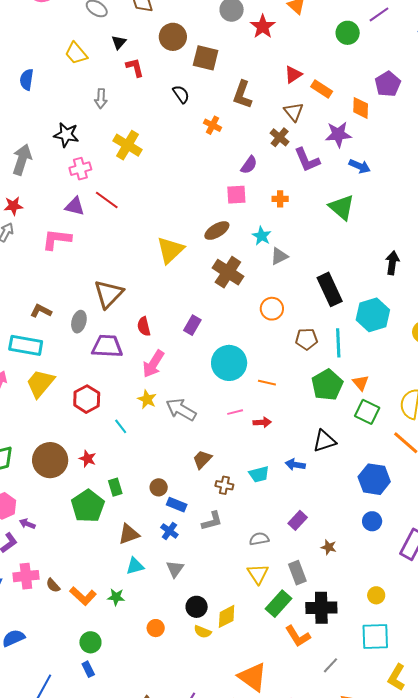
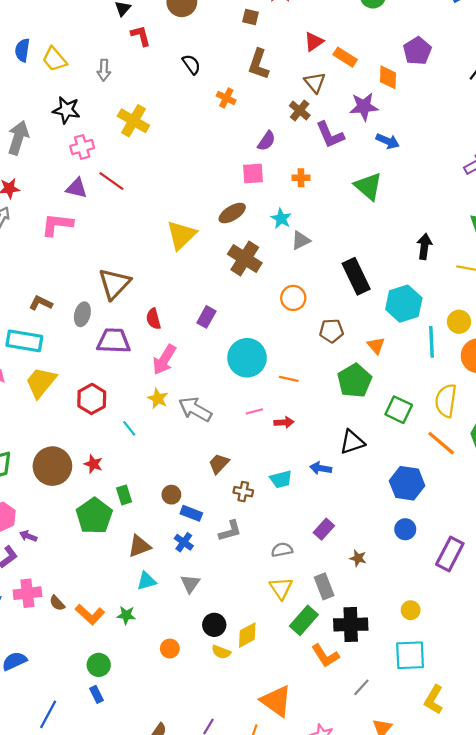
yellow trapezoid: (76, 53) -> (54, 59), moved
brown square: (206, 58) -> (251, 17), moved, size x0.6
cyan line: (338, 343) -> (431, 342), moved
orange triangle: (361, 383) -> (376, 346), moved

